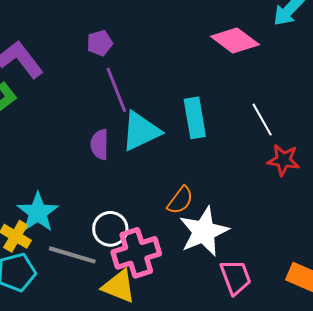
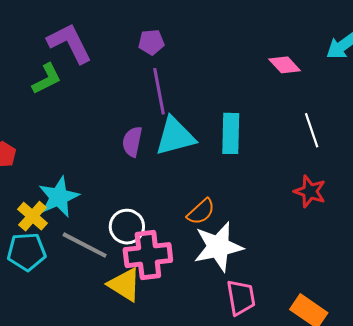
pink diamond: (235, 40) -> (285, 65), size x0.7
white line: (262, 120) -> (312, 130), moved

